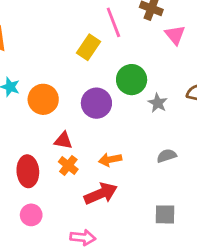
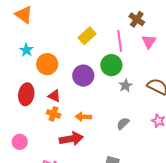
pink line: (113, 22) -> (120, 41), moved
gray semicircle: (167, 156) -> (123, 123), turned -40
orange cross: (68, 166) -> (54, 114), turned -32
red ellipse: (28, 171) -> (26, 94), moved

